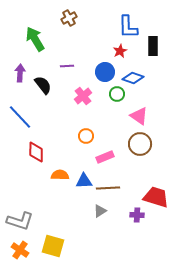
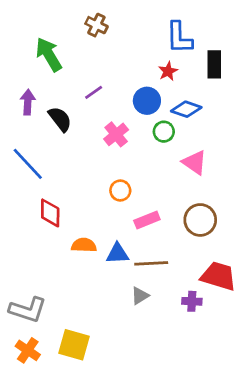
brown cross: (69, 18) -> (96, 25), turned -35
purple line: (67, 66) -> (94, 92), turned -32
brown circle: (140, 144) -> (200, 220), moved

